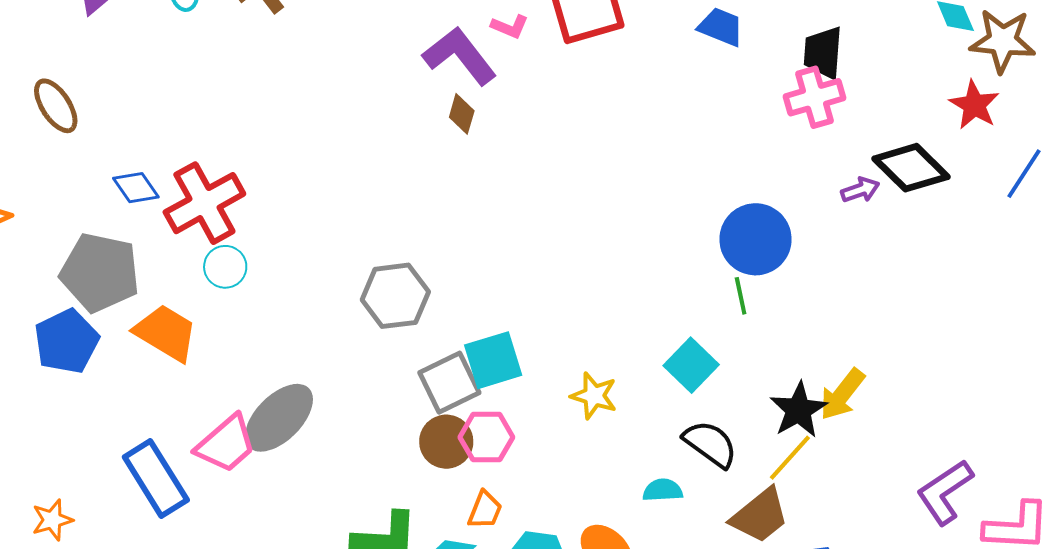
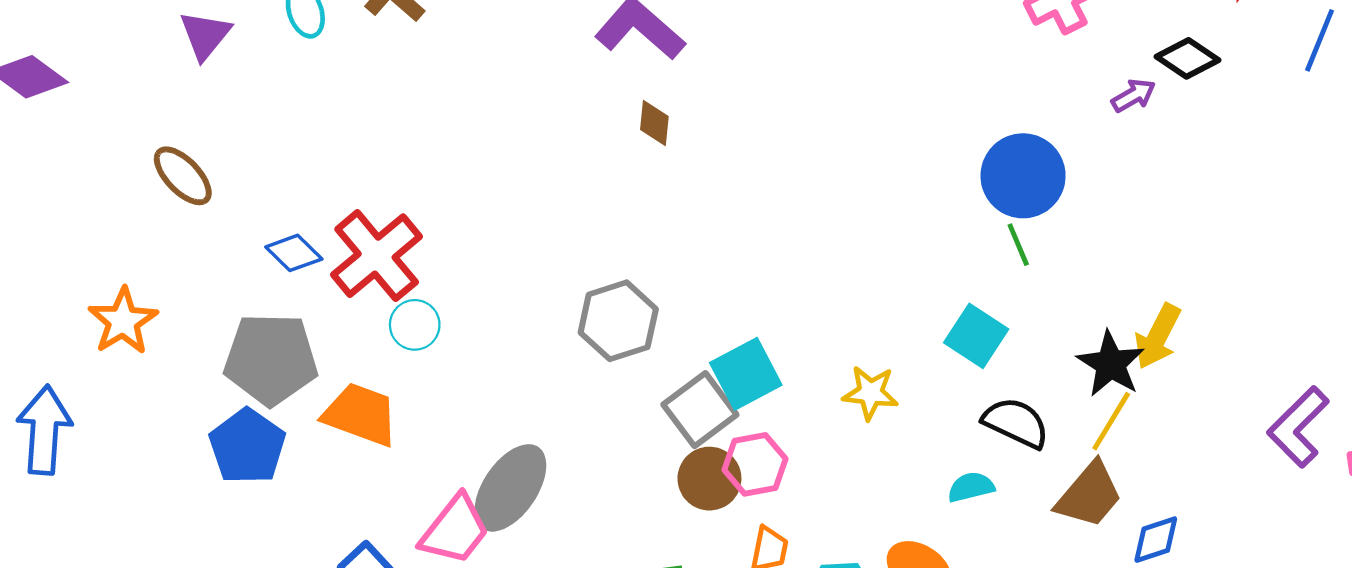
brown diamond: (462, 114) -> (654, 123), moved
black diamond: (911, 168) -> (1187, 58), size x0.7

